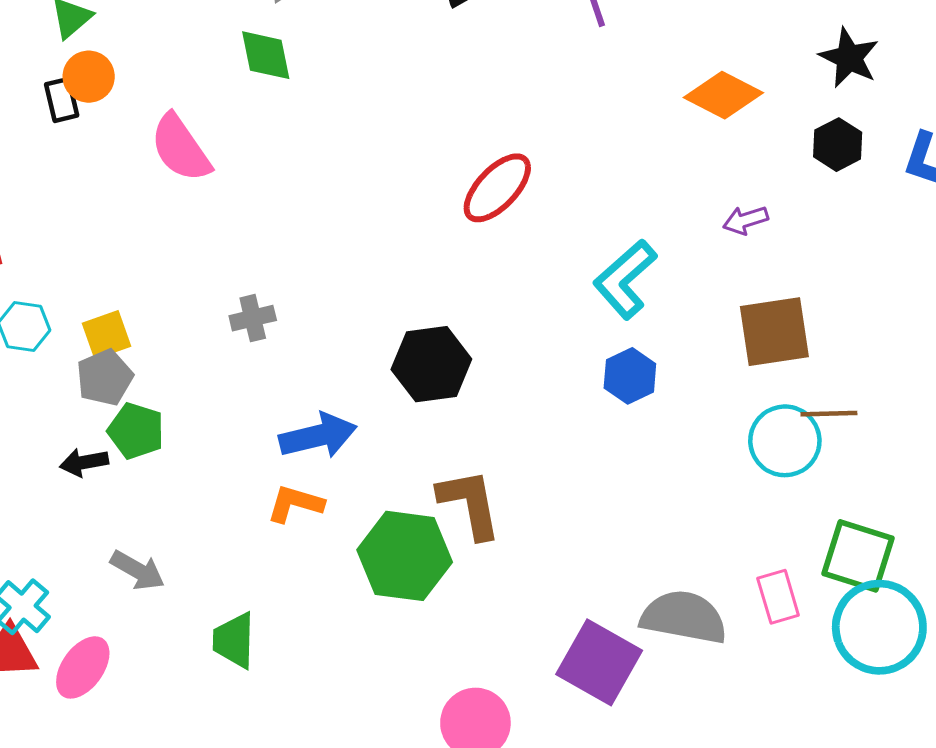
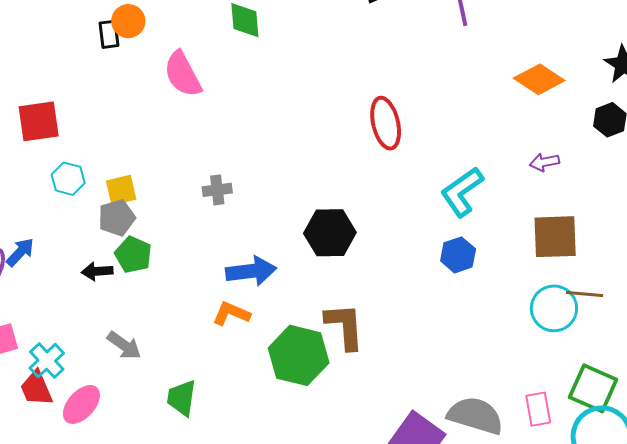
red ellipse: (497, 188) -> (386, 123), turned -63

